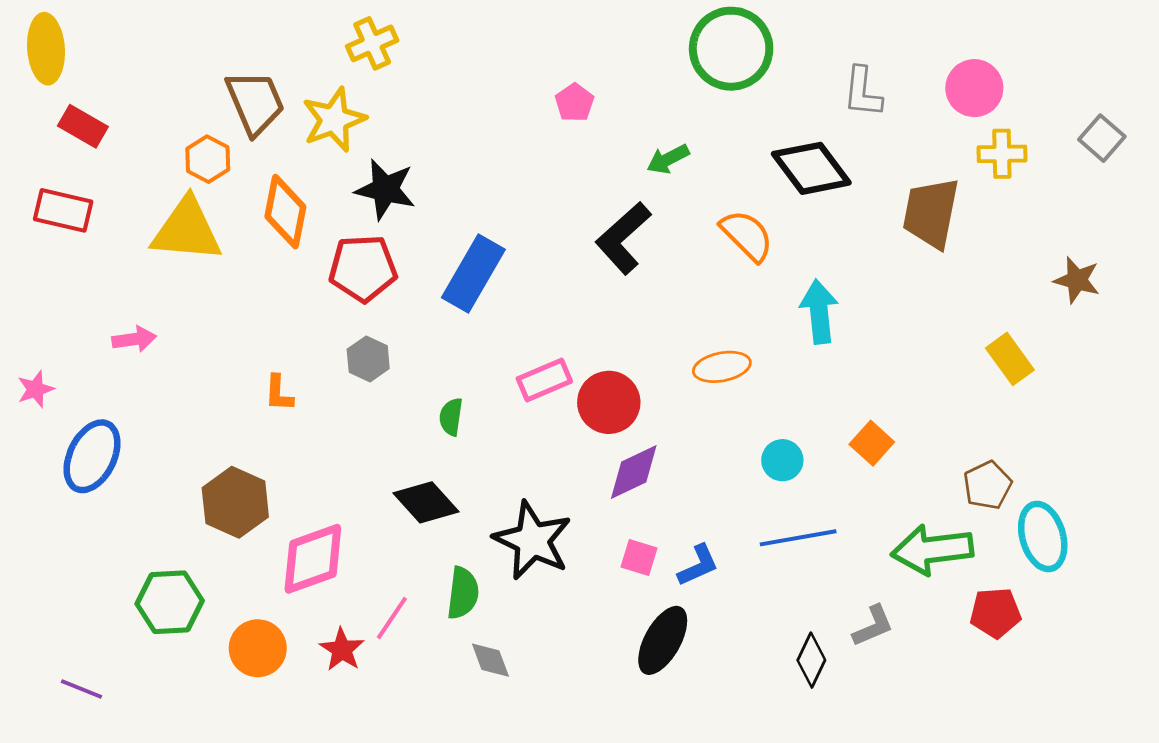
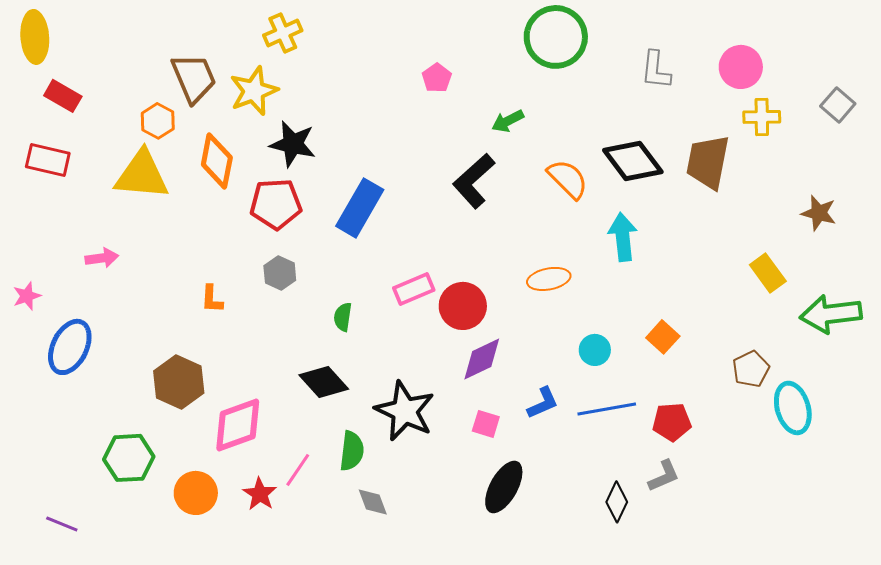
black diamond: (811, 168) -> (633, 161), moved
green arrow: (932, 550) -> (831, 314), moved
blue L-shape: (698, 565) -> (543, 403), moved
red pentagon: (995, 613) -> (672, 422), moved

